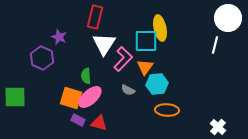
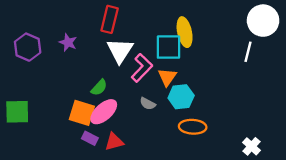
purple hexagon: (42, 58) -> (28, 47), moved
green semicircle: (86, 76) -> (99, 88), turned -133
red triangle: (99, 123) -> (114, 142), turned -30

